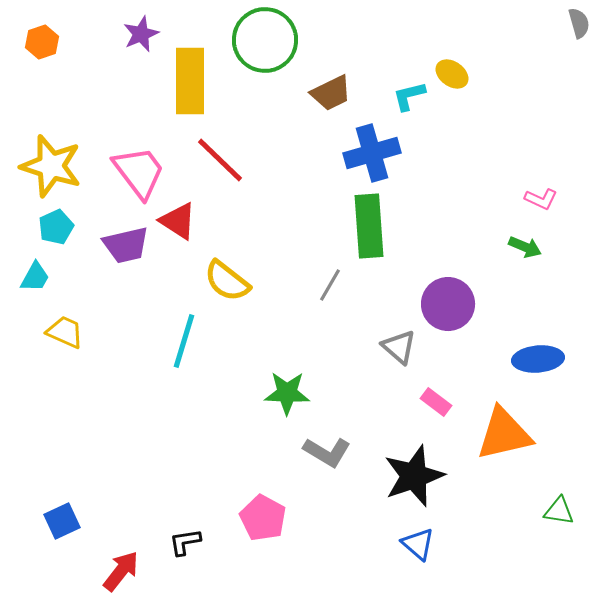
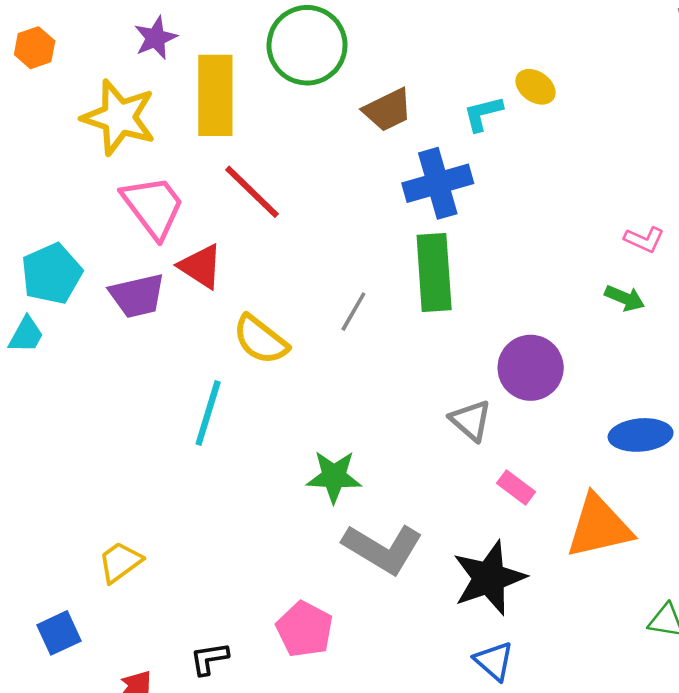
yellow star: (51, 166) -> (119, 117), moved
cyan pentagon: (56, 227) -> (52, 274), size x1.4
gray line: (330, 285) -> (353, 312), moved
yellow trapezoid: (65, 332) -> (120, 562), moved, turned -60
gray L-shape: (327, 452) -> (383, 549), size x1.4

